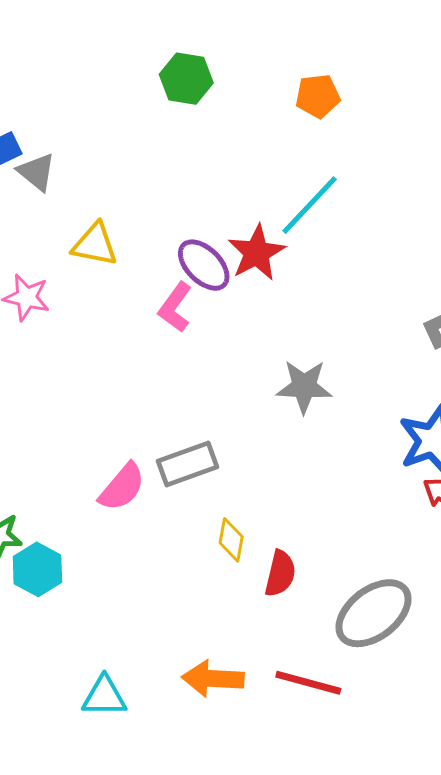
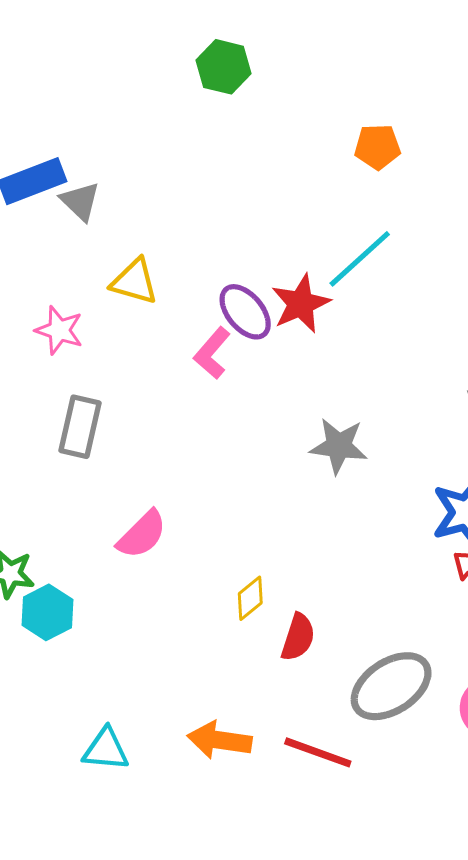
green hexagon: (186, 79) -> (224, 67), moved
gray rectangle: (188, 464) -> (80, 427), moved, turned -62
yellow diamond: (231, 540) -> (250, 598), turned 36

